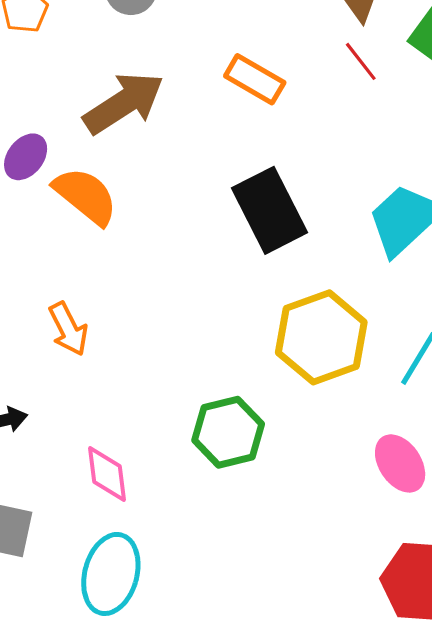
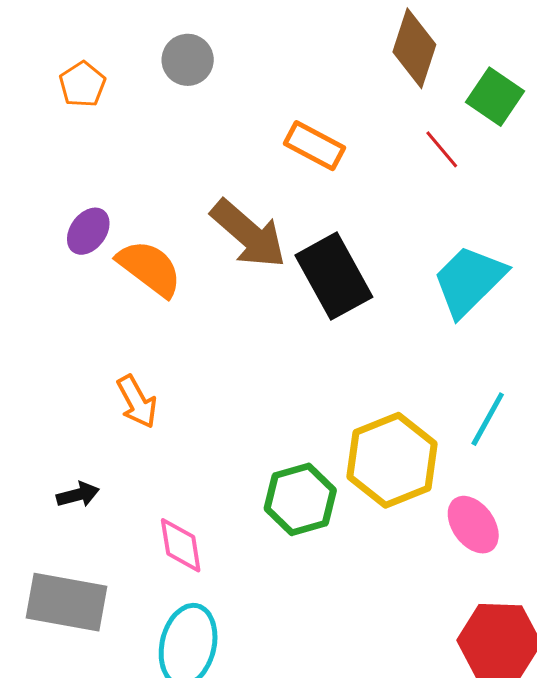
red line: (361, 61) -> (442, 149), moved
brown arrow: (124, 103) -> (248, 234), moved, turned 76
yellow hexagon: (321, 337) -> (392, 460), moved

